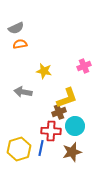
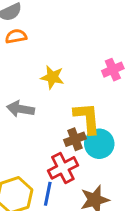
yellow L-shape: (67, 98) -> (87, 118), turned -75
cyan circle: (75, 126) -> (99, 144), moved
red cross: (51, 131) -> (63, 168), turned -30

